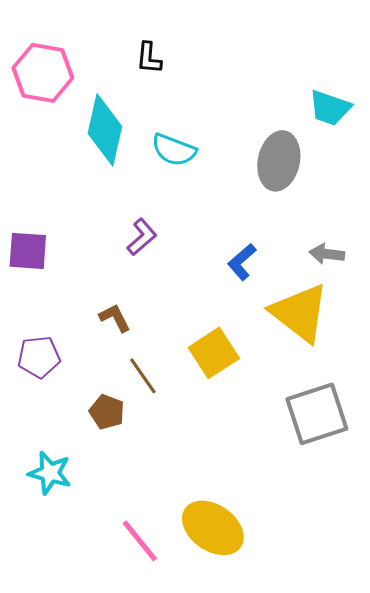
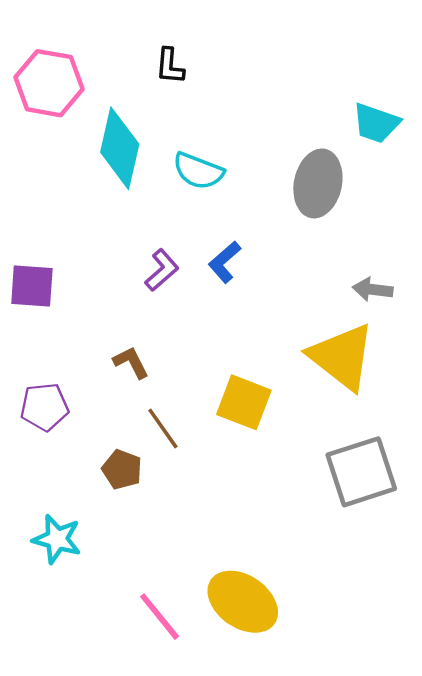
blue L-shape: (242, 262) -> (225, 262), moved
yellow square: (214, 353) -> (244, 402), turned -36

